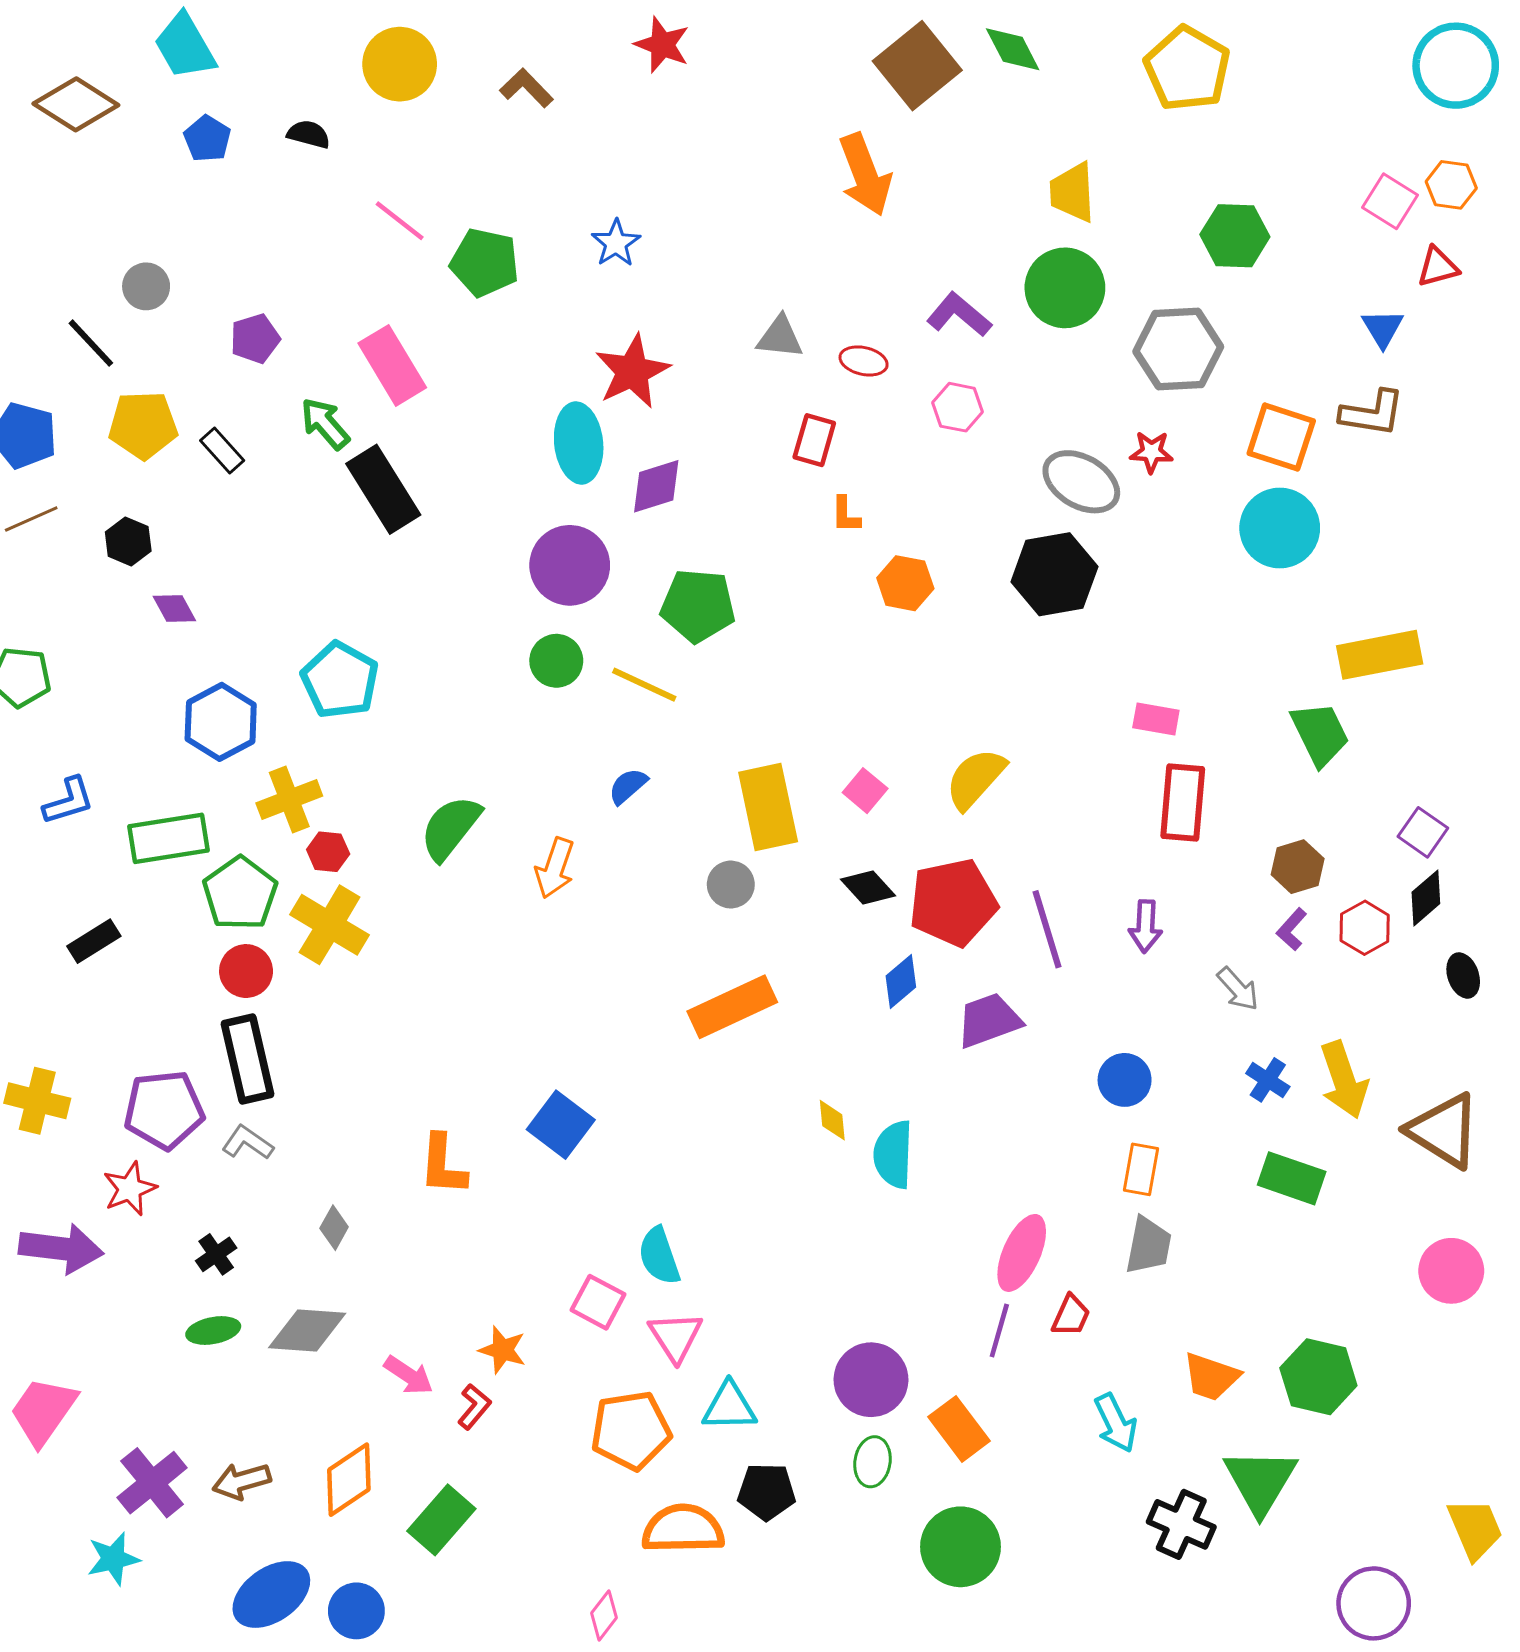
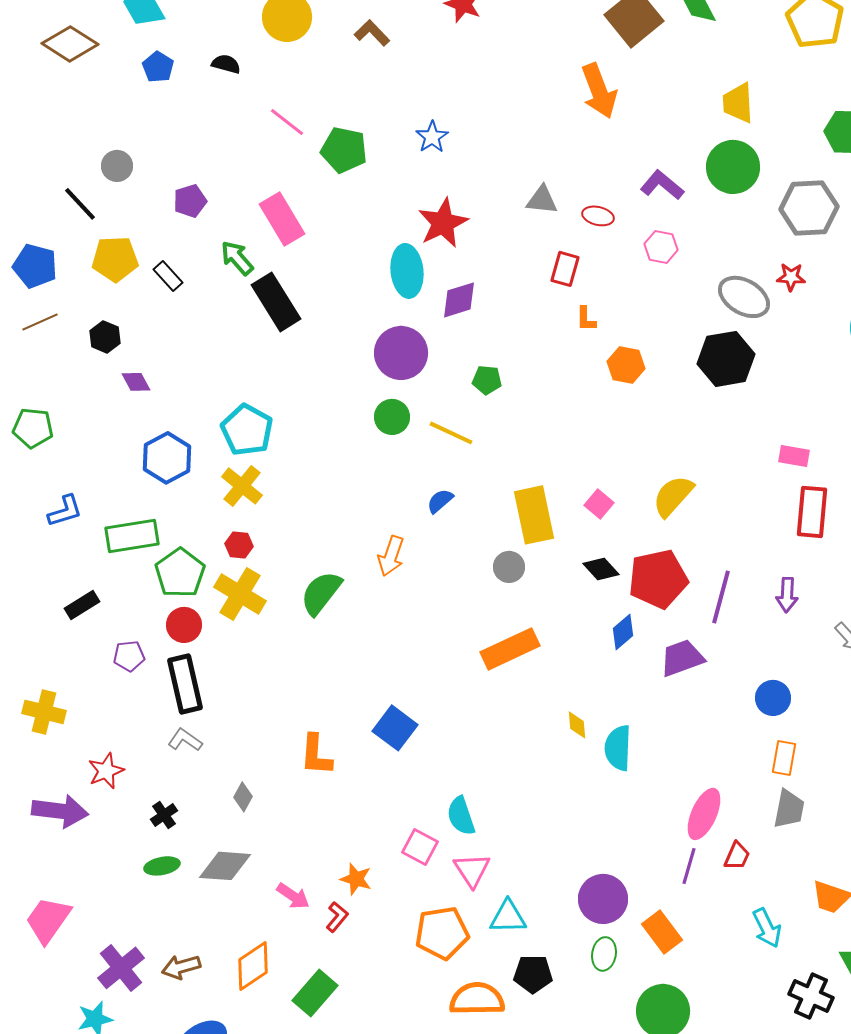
green pentagon: (698, 606) -> (487, 380), size x0.6
yellow cross: (289, 799) -> (242, 486), moved, turned -30
green semicircle: (450, 828) -> (321, 593), moved
purple line: (1047, 929) -> (721, 597), turned 32
purple pentagon: (164, 1110) -> (129, 656), moved, size x0.6

